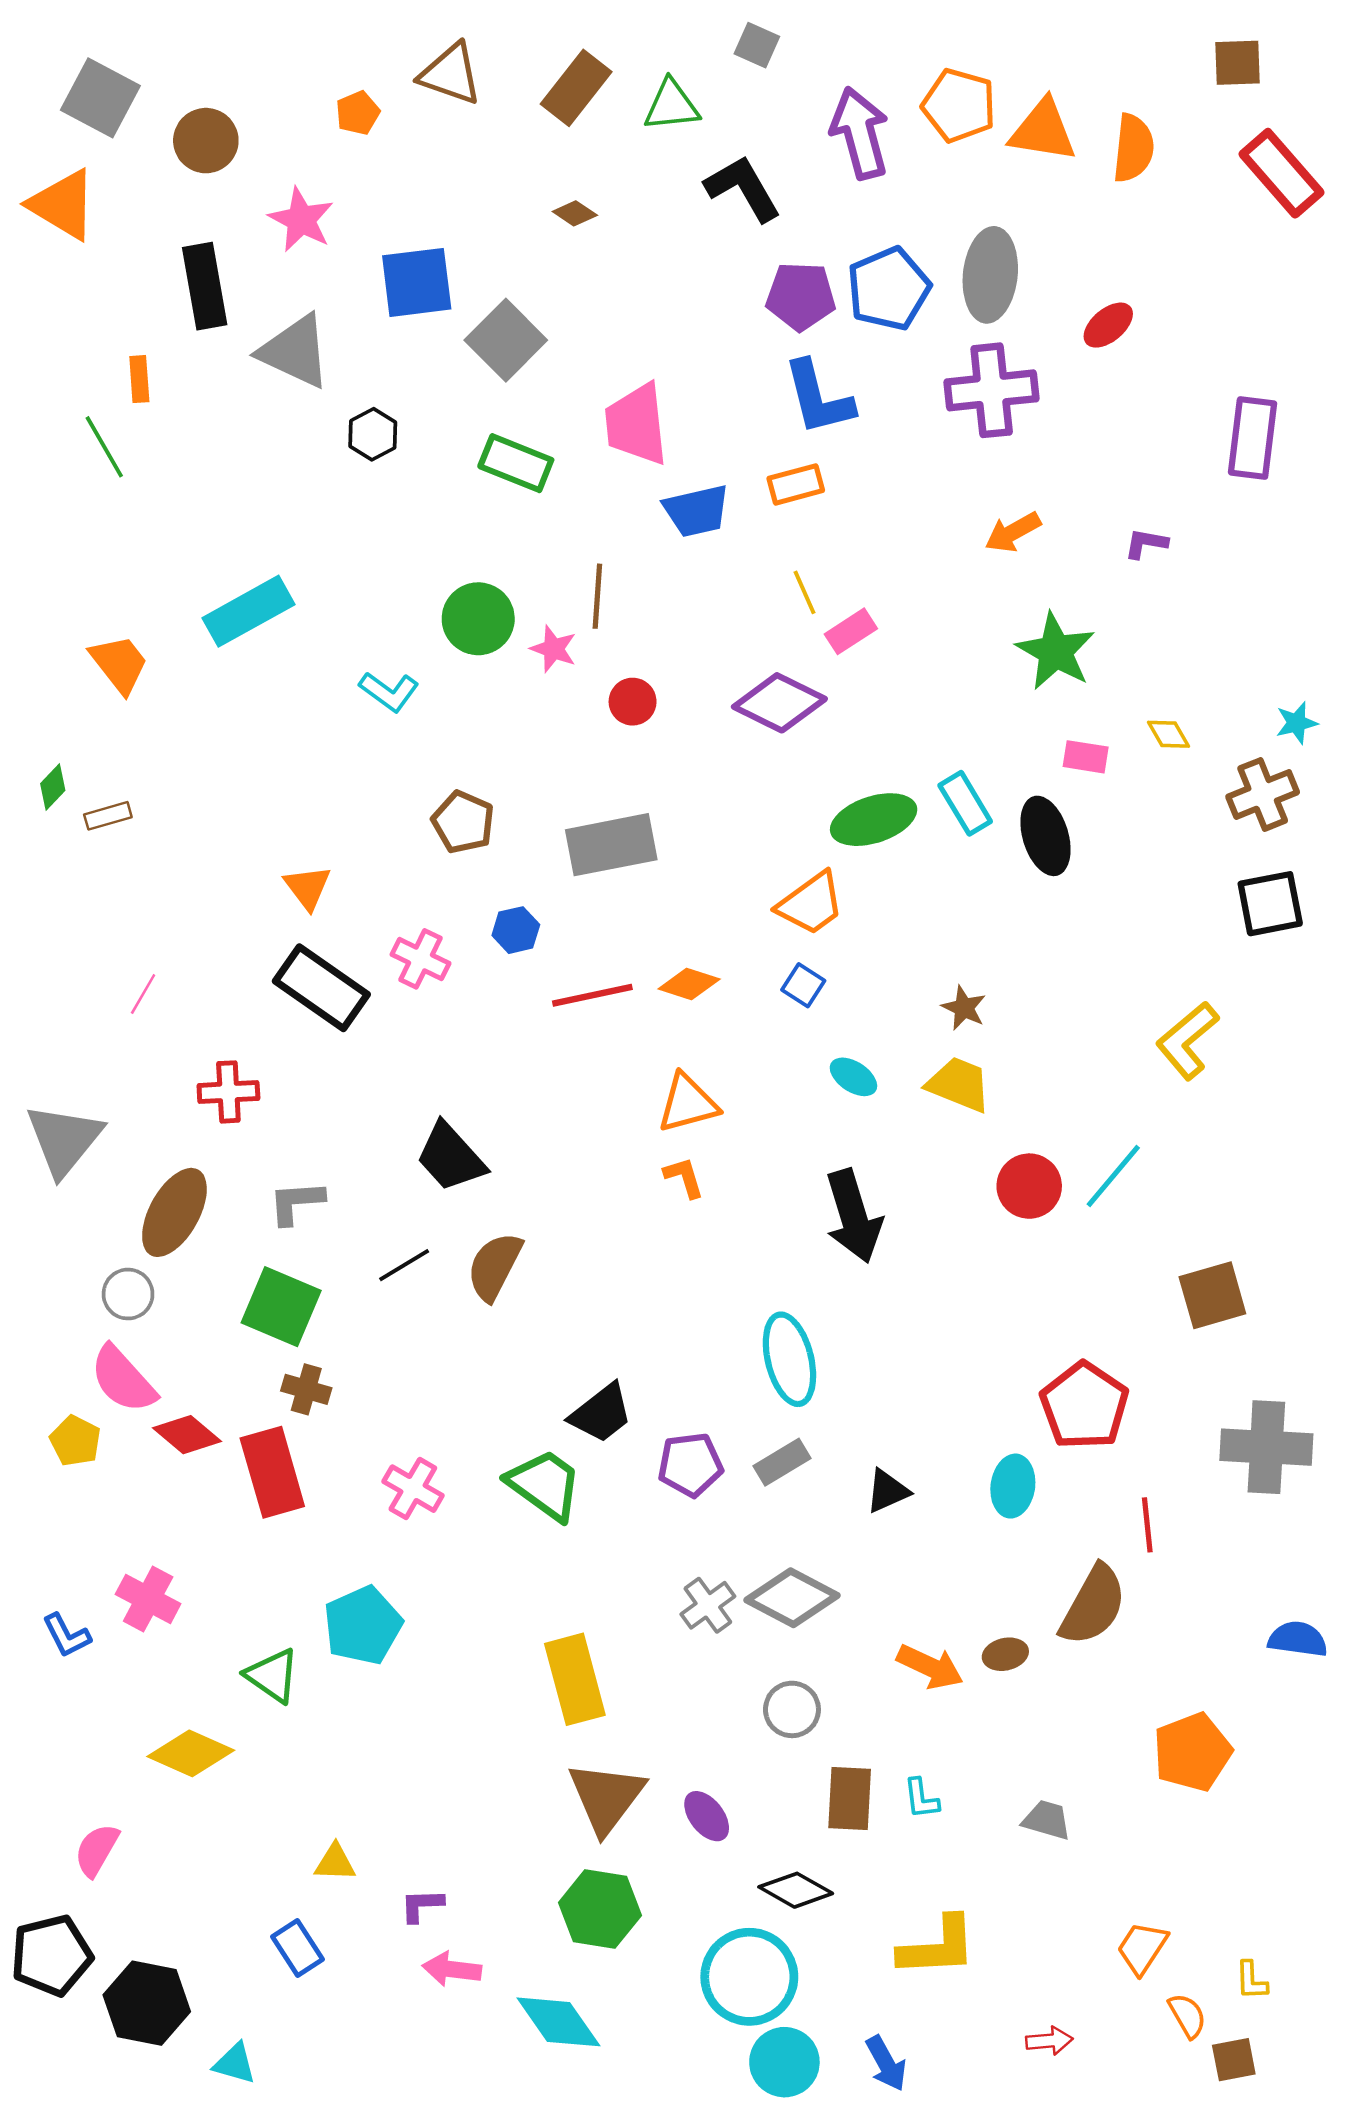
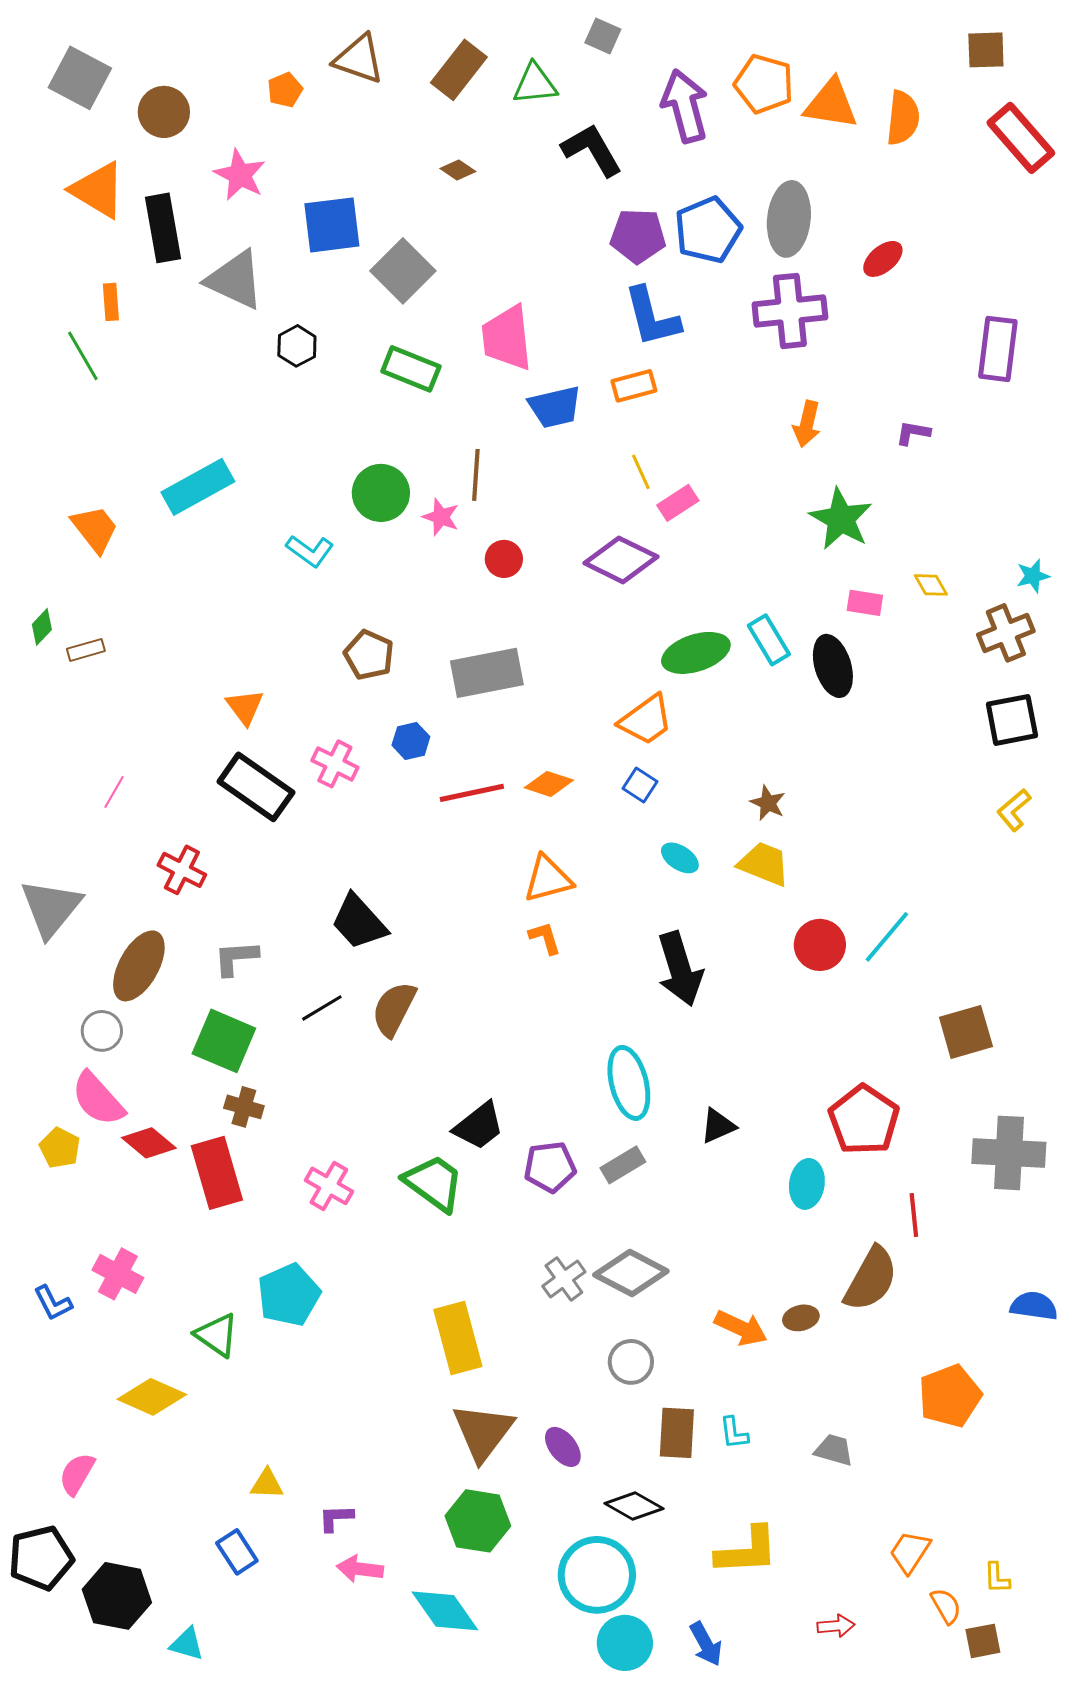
orange triangle: (63, 205) -> (98, 190), moved
orange arrow: (1013, 532) -> (807, 424), turned -48
yellow L-shape: (1187, 1040) -> (1014, 810), moved, size x0.7
red cross: (228, 1092) -> (182, 870), turned 30
black triangle: (887, 1491) -> (718, 1126), moved

